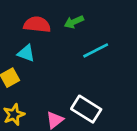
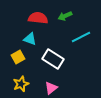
white rectangle: (86, 109) -> (53, 59), moved

